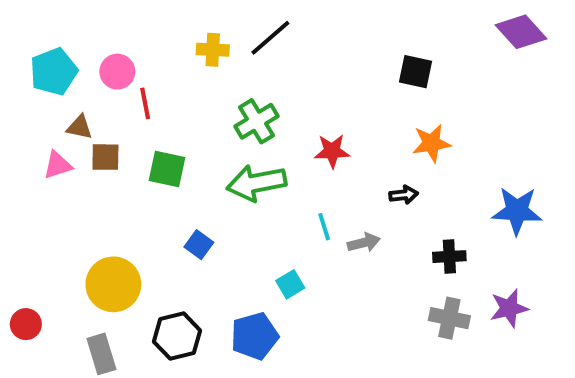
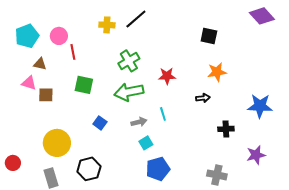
brown square: (105, 157) -> (46, 95), moved
pink triangle: (58, 165) -> (29, 83), turned 35
gray arrow: (364, 243) -> (139, 122), moved
gray cross: (449, 318) -> (217, 175), moved
blue pentagon: (255, 336) -> (158, 169), moved

